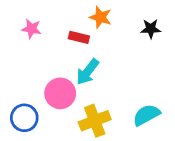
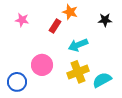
red rectangle: (79, 37) -> (55, 26), turned -72
cyan arrow: (88, 72) -> (78, 45), moved, turned 30
yellow cross: (95, 121) -> (78, 72), moved

